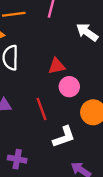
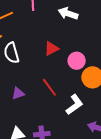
pink circle: (69, 87) -> (77, 61), moved

